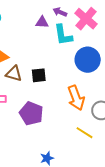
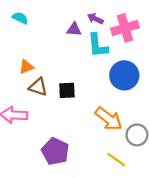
pink cross: (86, 19) -> (125, 28), turned 30
orange arrow: (76, 98) -> (109, 119), turned -35
purple pentagon: (31, 113) -> (55, 151), moved

